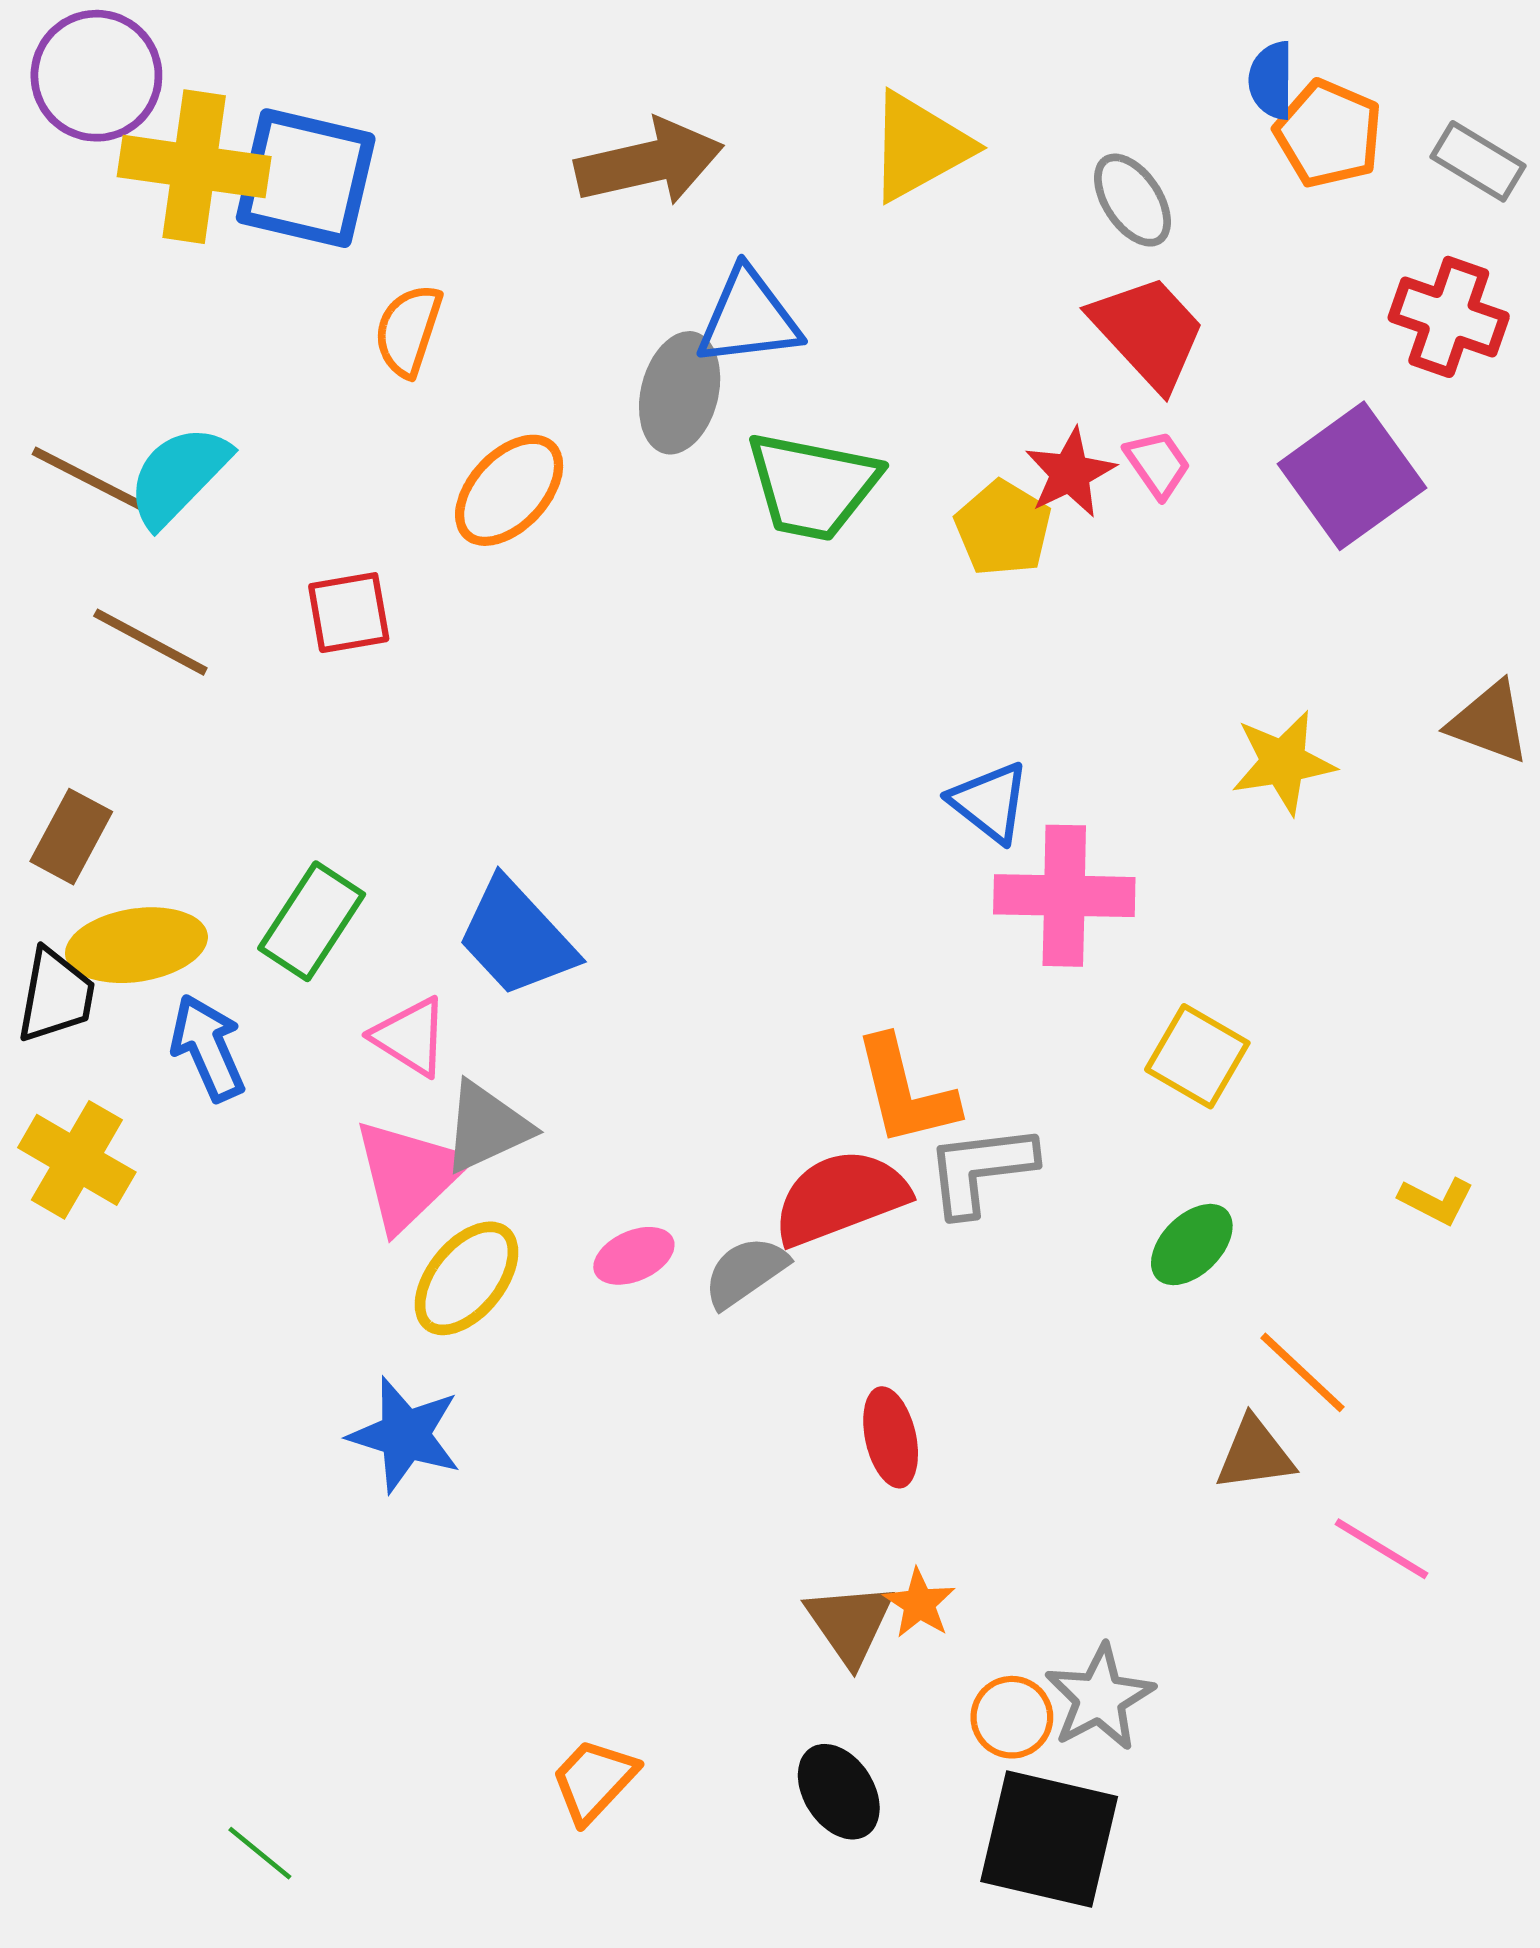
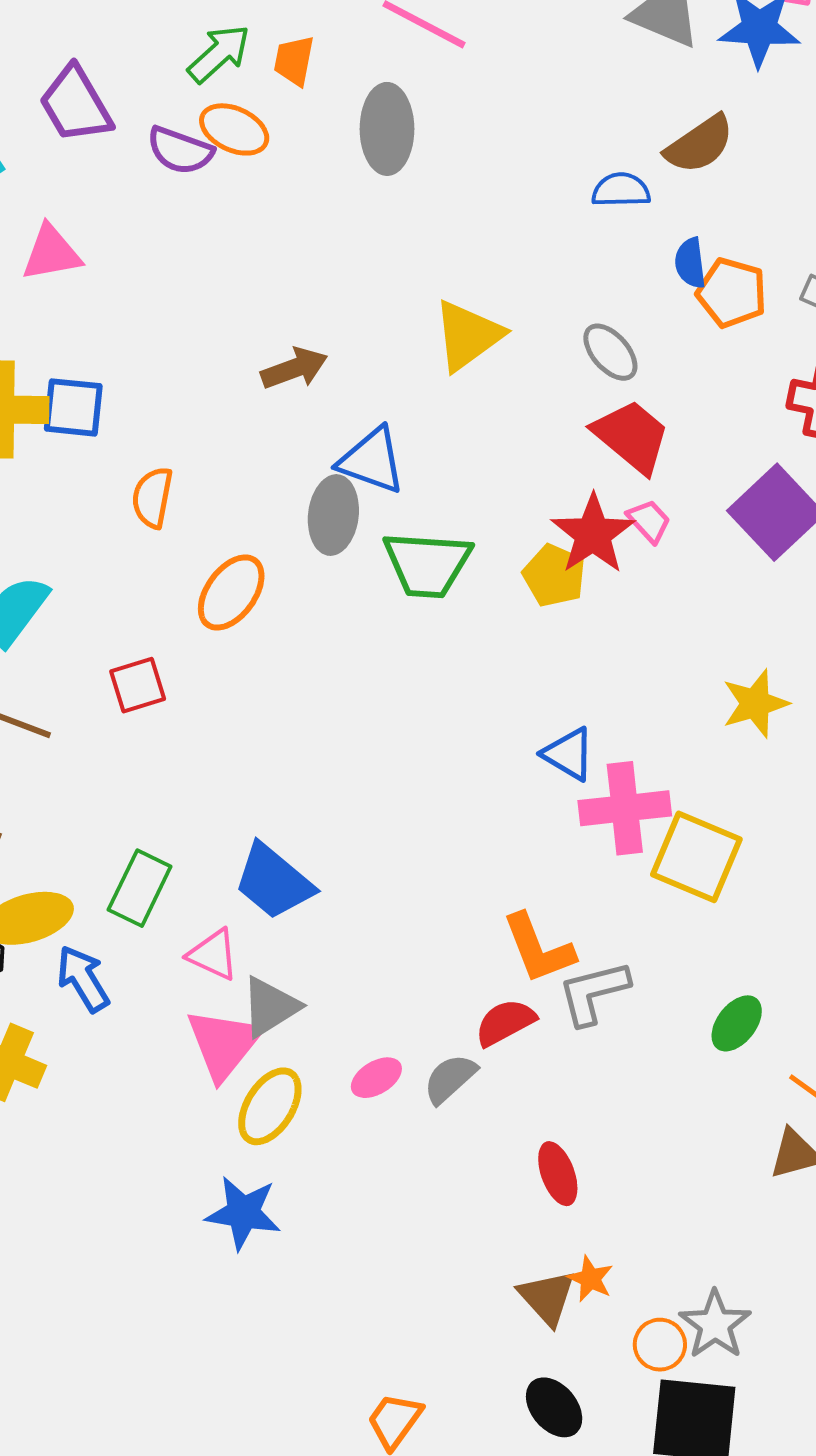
brown arrow: (649, 162) -> (294, 368), size x0.7
blue square: (306, 178) -> (73, 407), size x0.7
blue triangle: (749, 318) -> (372, 461), turned 34
red star: (1070, 473) -> (593, 534), size x1.4
yellow square: (1197, 1056) -> (696, 857), moved, size x1.4
red semicircle: (840, 1197) -> (505, 1022), size x0.7

